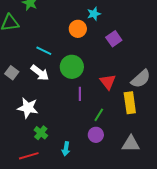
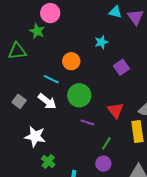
orange circle: (78, 29) -> (71, 61), moved
purple line: (80, 94) -> (87, 122), turned -72

